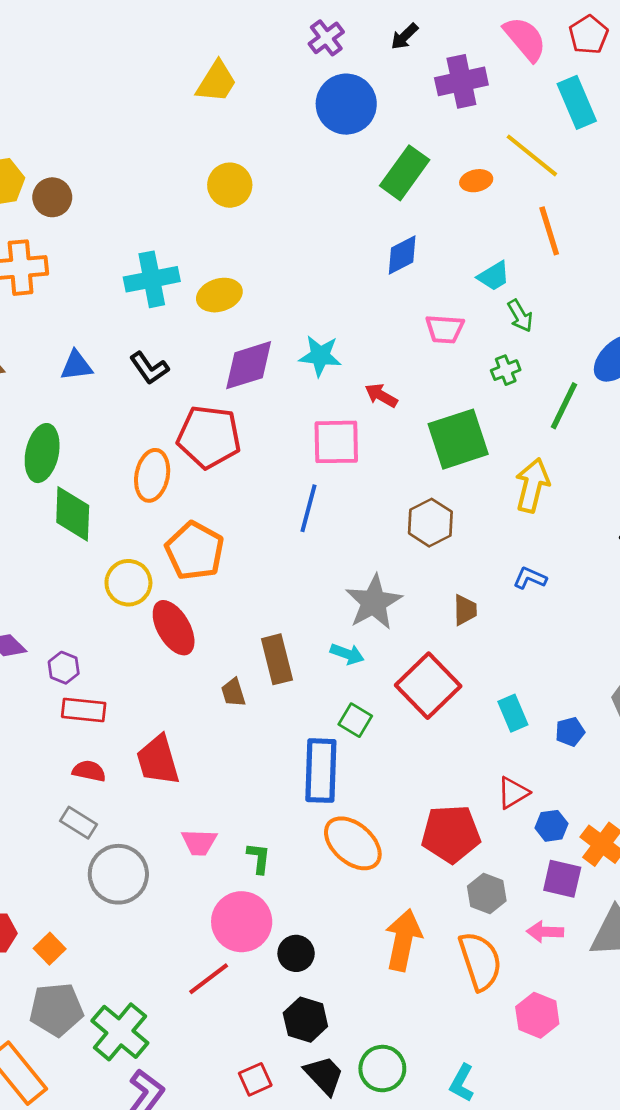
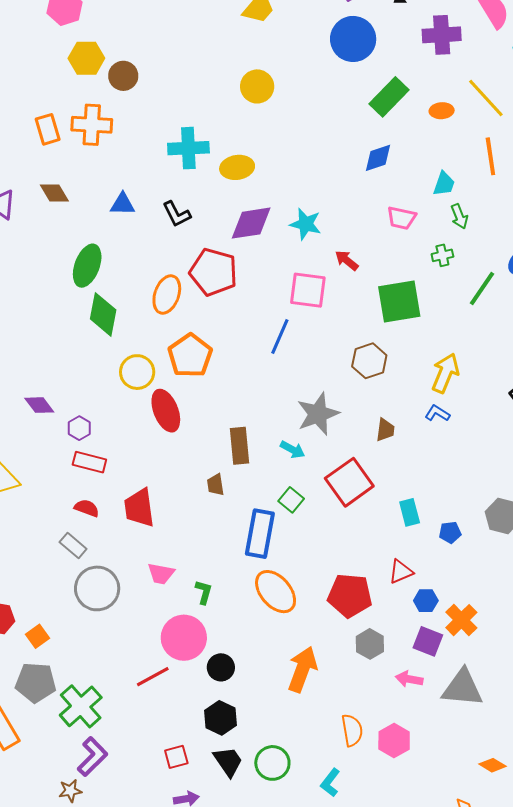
cyan trapezoid: (494, 276) -> (444, 184), turned -48
yellow arrow: (532, 485) -> (445, 373), moved
brown trapezoid: (233, 693) -> (216, 485), moved
orange semicircle: (480, 961) -> (352, 730), moved, size x0.7

